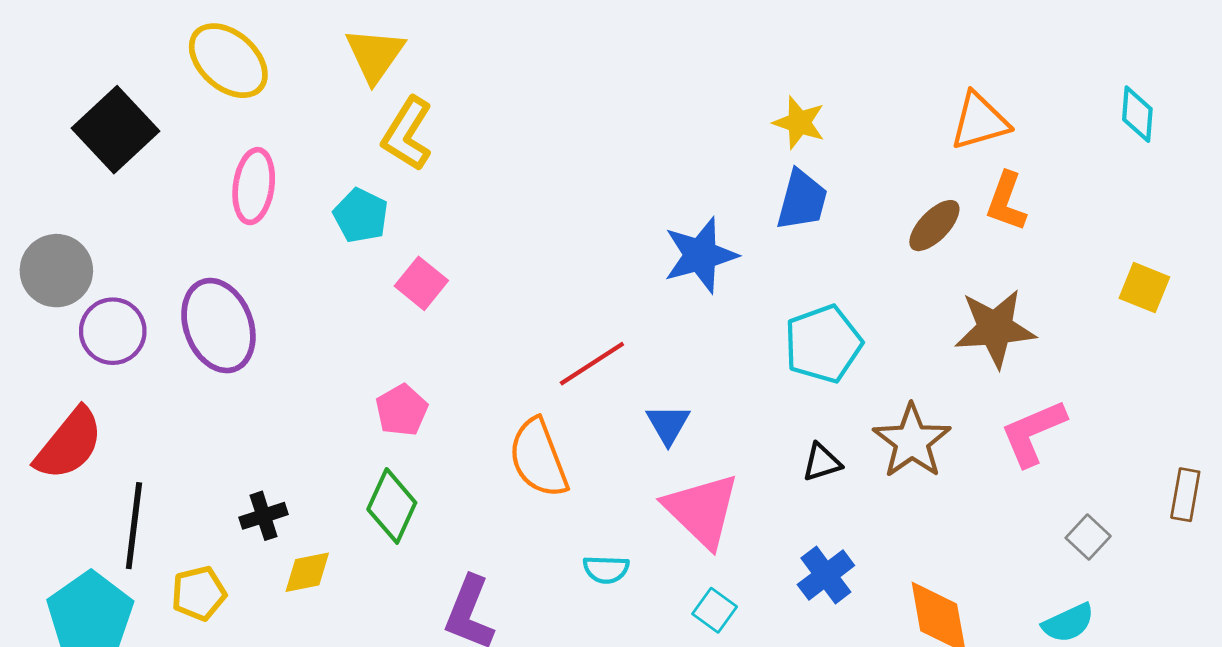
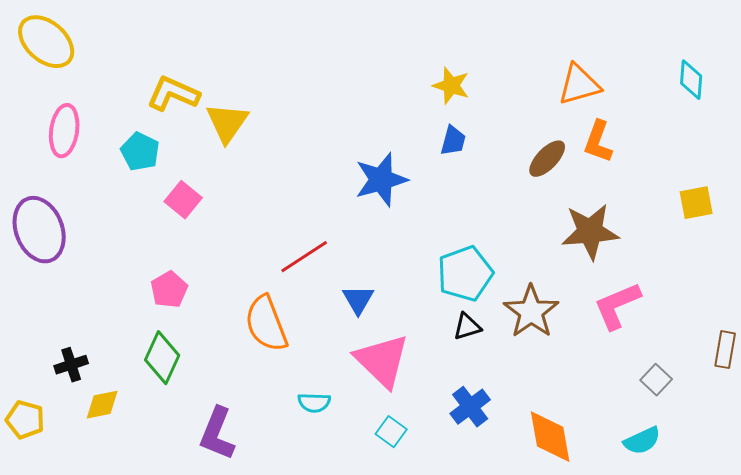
yellow triangle: (375, 55) -> (227, 123), moved
yellow L-shape: (407, 134) -> (173, 94), turned 82
blue trapezoid: (802, 200) -> (453, 141), size x0.7
yellow square: (1144, 288) -> (696, 203), turned -33
cyan pentagon: (823, 344) -> (465, 274), moved
yellow pentagon: (199, 593) -> (25, 420), turned 30

